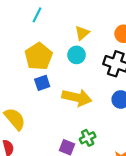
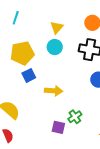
yellow pentagon: (39, 56) -> (22, 53), turned 30
yellow arrow: (77, 98) -> (54, 91), moved, size x0.7

